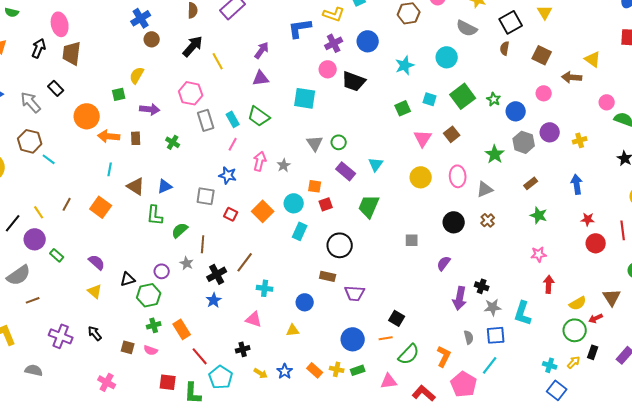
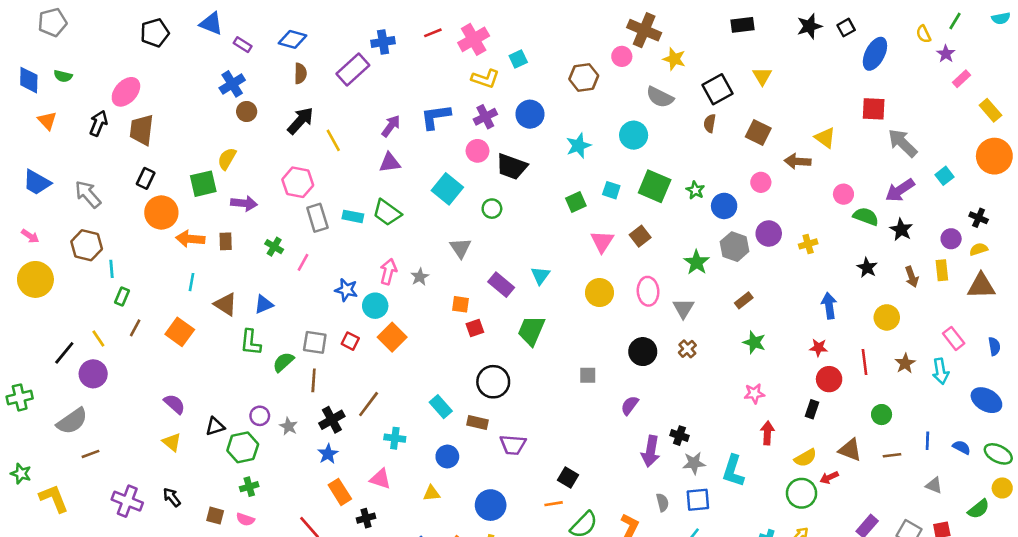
pink ellipse: (60, 24) -> (126, 92), turned 55
blue L-shape: (300, 28) -> (436, 117), moved
black rectangle: (56, 88) -> (146, 178), moved, turned 70
green square: (119, 94) -> (203, 184), size x1.5
green square: (463, 96) -> (655, 186), turned -30
cyan square: (305, 98) -> (447, 189), turned 30
cyan rectangle: (233, 119) -> (353, 216), turned -49
green circle: (339, 142) -> (492, 209), moved
pink line: (233, 144) -> (303, 262), moved
cyan line: (49, 159) -> (111, 269), turned 48
blue arrow: (577, 184) -> (829, 306), moved
gray triangle: (485, 189) -> (683, 308), turned -36
gray square: (206, 196) -> (315, 342), moved
cyan circle: (294, 203) -> (375, 306), moved
cyan rectangle: (300, 231) -> (441, 407), moved, turned -66
green rectangle: (57, 255) -> (122, 296), moved, turned 72
gray star: (187, 263) -> (289, 426), moved
brown triangle: (612, 297) -> (850, 450), turned -36
orange rectangle: (182, 329) -> (340, 492), moved
blue circle: (353, 339) -> (491, 505), moved
black rectangle: (593, 352) -> (812, 409), moved

